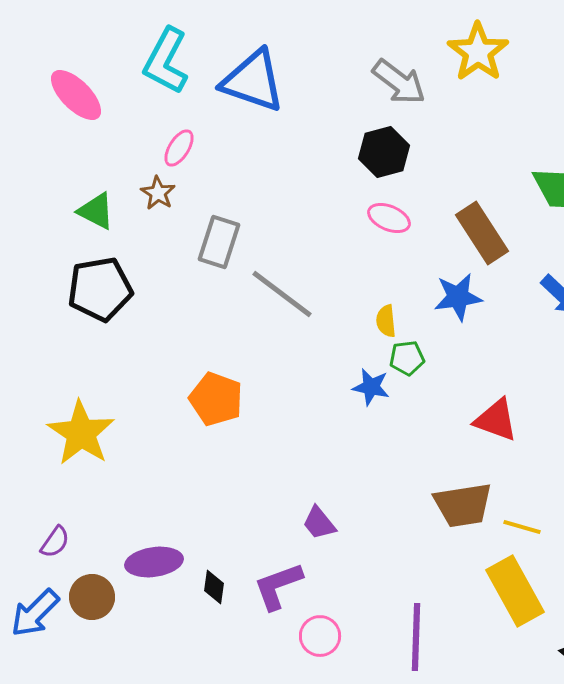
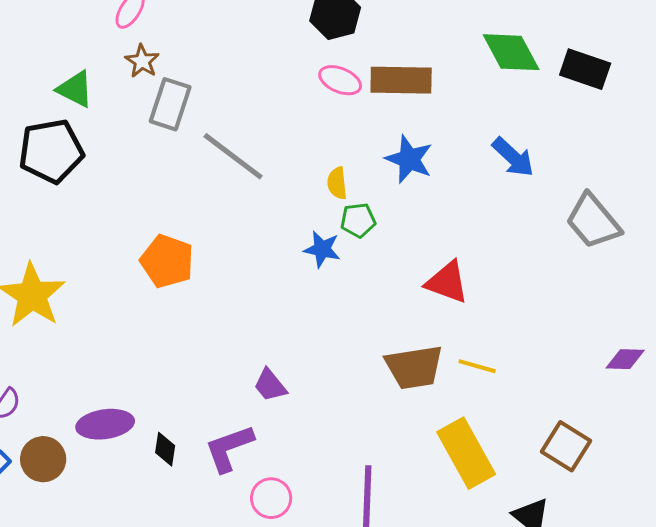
brown star: (158, 193) -> (142, 61), moved
green triangle: (96, 211) -> (75, 89), moved
brown rectangle: (482, 233) -> (401, 80), moved, turned -56
blue star: (458, 297) -> (409, 159), turned 30
yellow line: (522, 527) -> (477, 366), moved

